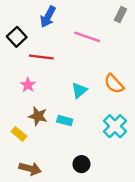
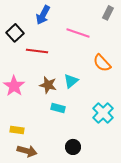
orange semicircle: (114, 84) -> (102, 63), moved
pink star: (28, 85) -> (14, 86), moved, size x1.5
brown star: (38, 116) -> (48, 85), moved
yellow rectangle: (19, 134) -> (17, 130), moved, turned -32

